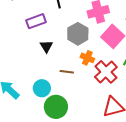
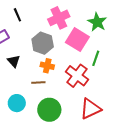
orange cross: (87, 58) -> (47, 66), moved
green circle: (56, 107) -> (49, 110), moved

